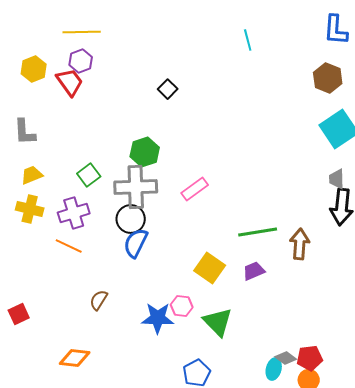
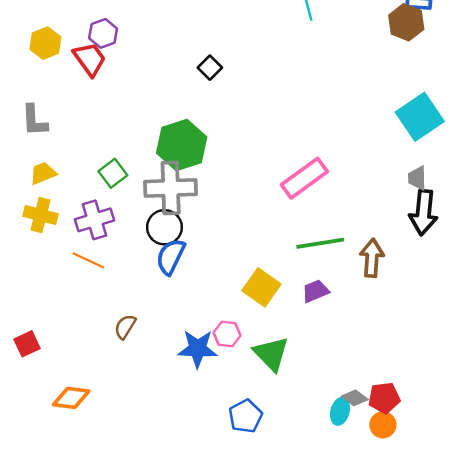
brown hexagon: (328, 78) -> (406, 22), moved
green hexagon: (145, 152) -> (182, 145), size x1.4
pink rectangle: (195, 189) -> (304, 178), moved, size x1.4
orange diamond: (75, 358) -> (71, 398), moved

